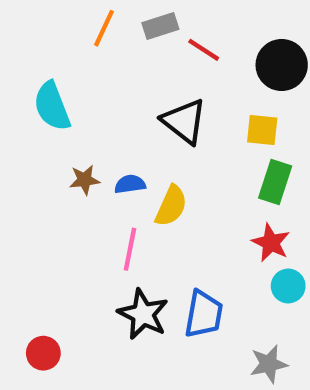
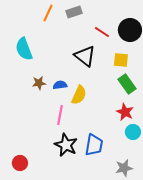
red line: (204, 50) -> (102, 32), moved
green rectangle: (275, 182) -> (127, 84), turned -54

